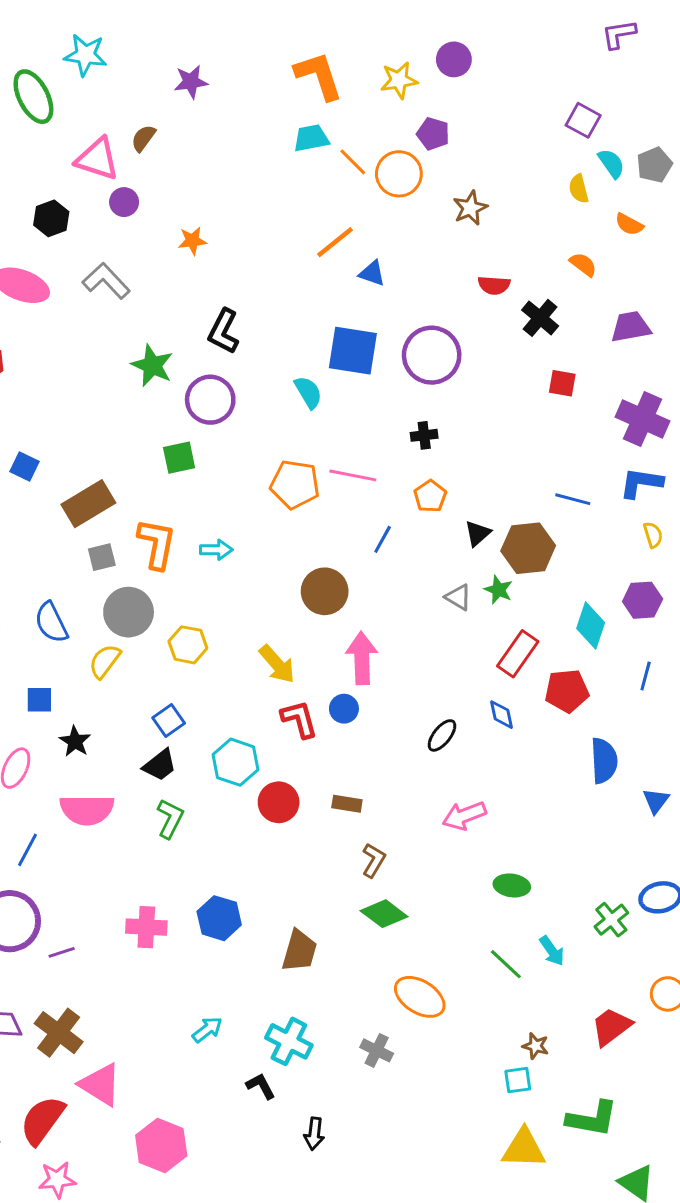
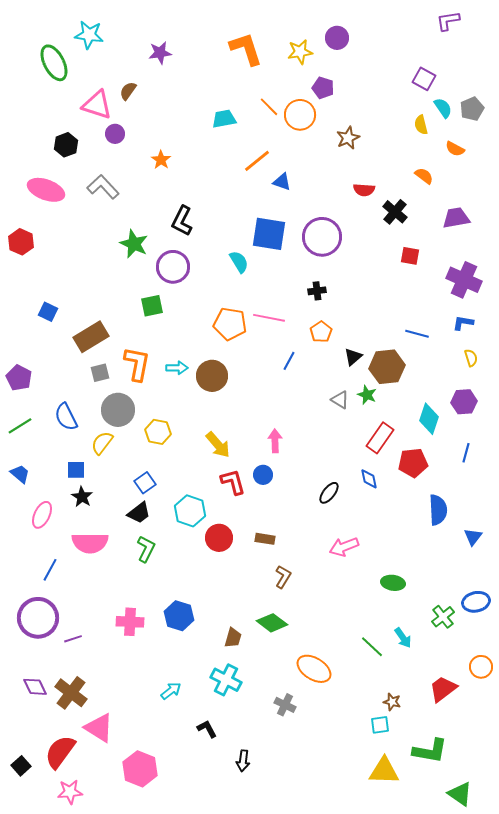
cyan trapezoid: (311, 138) -> (224, 119), moved
orange star: (192, 241) -> (161, 160), turned -30
blue L-shape: (641, 483) -> (463, 323), size x0.7
brown circle: (325, 591) -> (212, 376), moved
pink arrow: (362, 658) -> (275, 441), size x0.7
blue square: (39, 700) -> (76, 470), moved
green ellipse: (512, 885) -> (393, 583), moved
green diamond: (384, 914) -> (272, 623), moved
brown trapezoid: (299, 951) -> (233, 638), size x0.7
cyan cross: (289, 1041) -> (226, 680), moved

